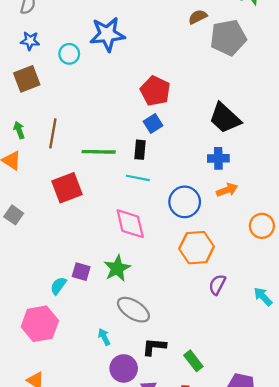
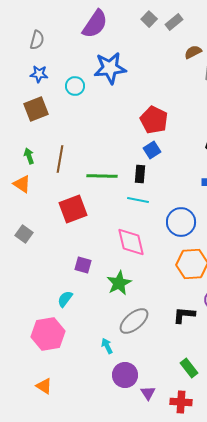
purple square: (81, 272) -> (83, 265), moved
gray ellipse: (133, 310) -> (134, 321), turned -72
black L-shape: (154, 347) -> (184, 315), moved

